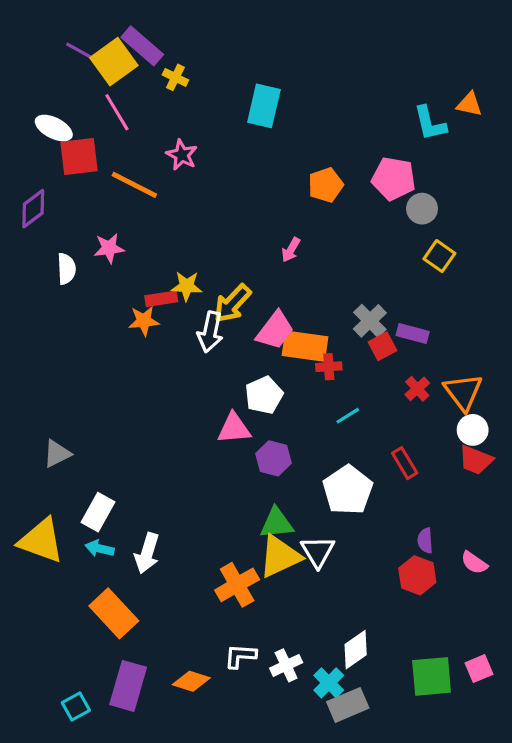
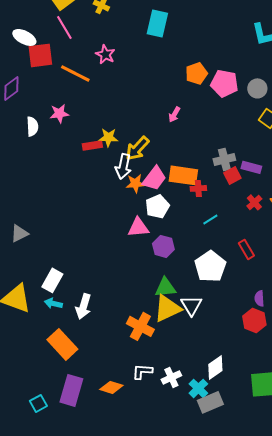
pink pentagon: (394, 179) -> (224, 83), moved
orange star: (144, 321) -> (135, 183), moved
gray cross: (370, 321) -> (224, 159), turned 30
pink trapezoid: (275, 330) -> (154, 178), moved
gray triangle: (57, 454) -> (19, 233), moved
orange cross: (237, 585) -> (140, 326), turned -32

